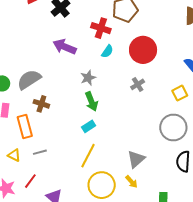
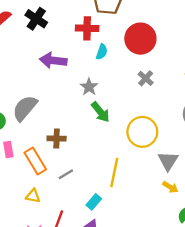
brown cross: (41, 104) -> (57, 139), moved
cyan rectangle: (89, 126) -> (94, 202), moved
gray line: (40, 152) -> (66, 174), moved
yellow circle: (102, 185) -> (142, 132), moved

